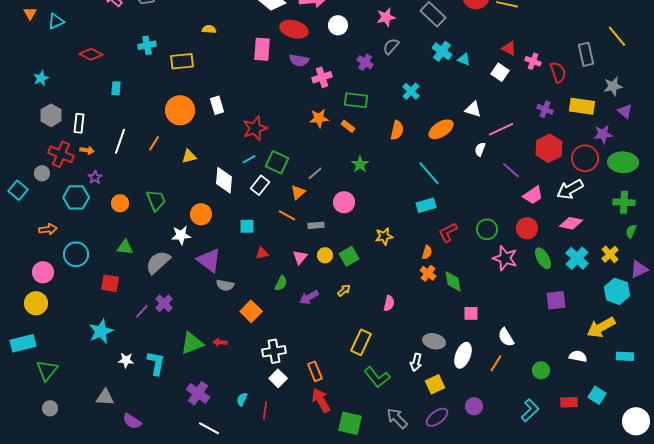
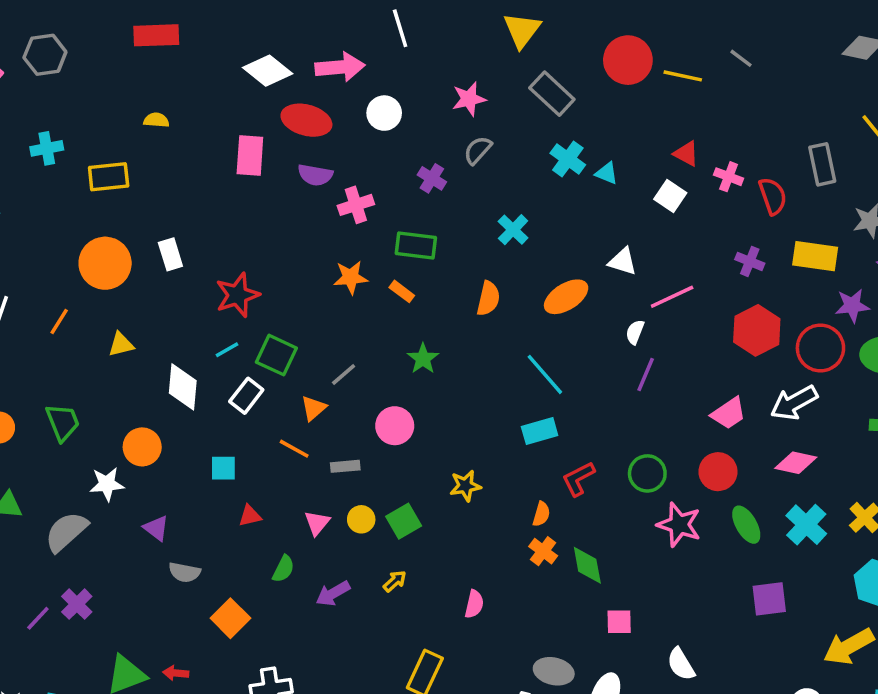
purple line: (511, 170) -> (646, 374), moved, turned 72
purple triangle: (209, 260) -> (156, 528), size x0.6

